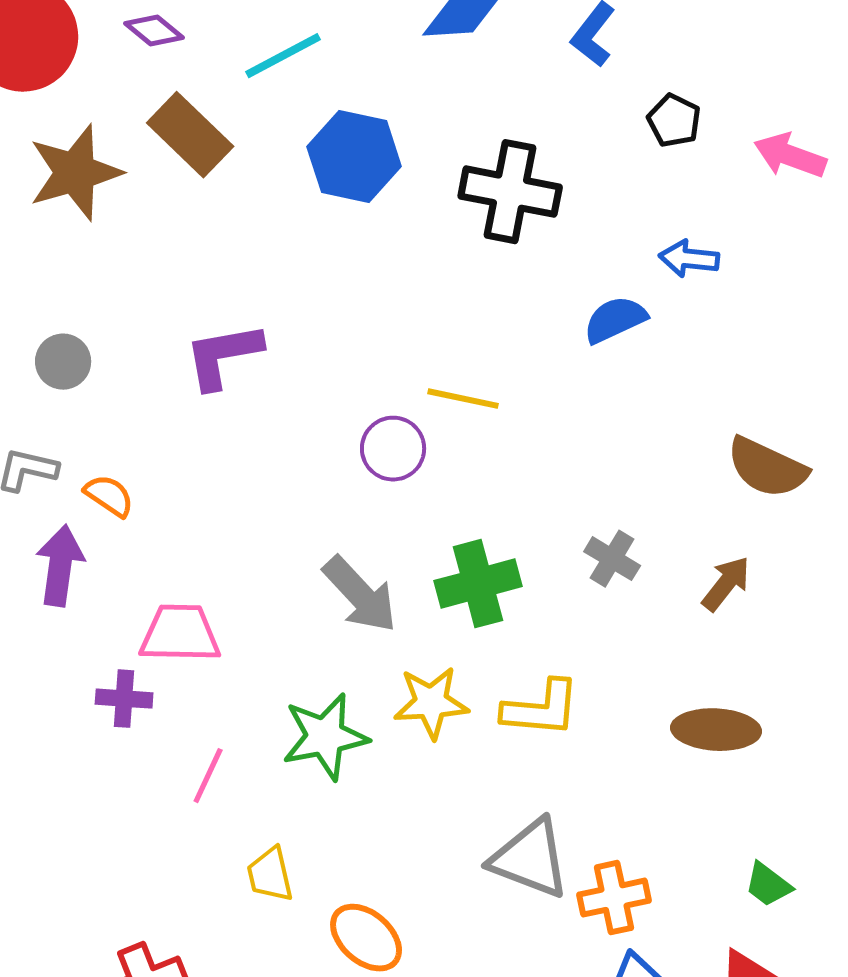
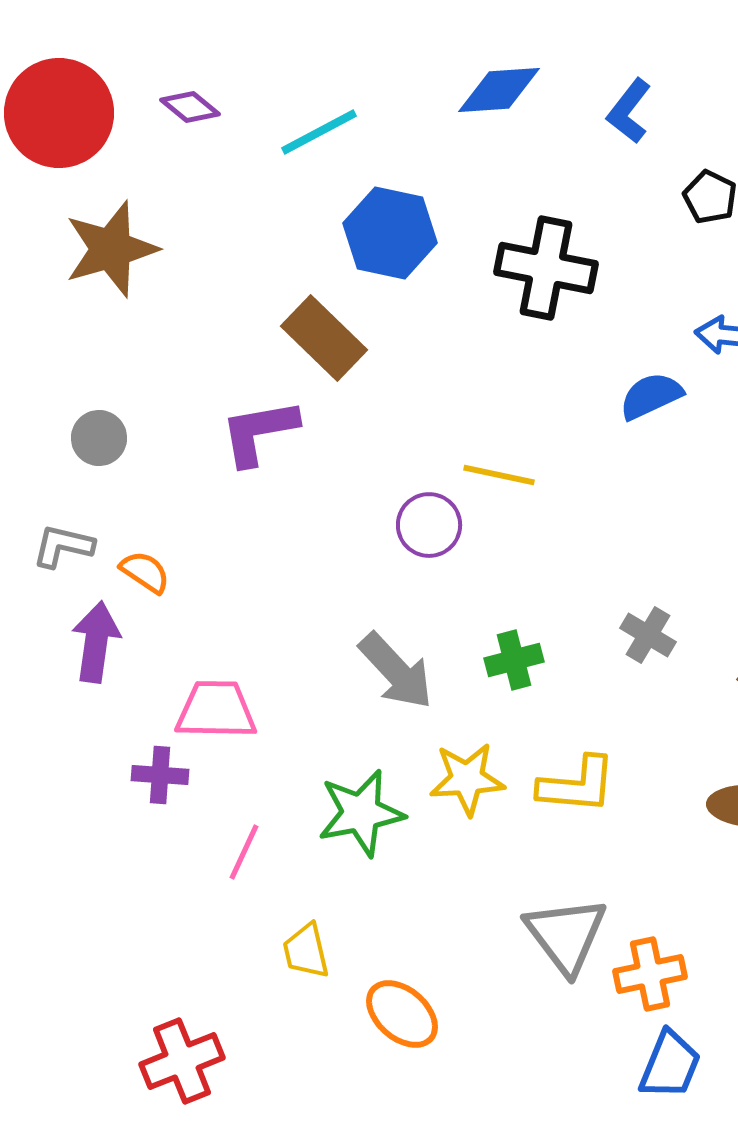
brown rectangle: (190, 135) -> (324, 338), moved
green cross: (478, 584) -> (514, 660), size x0.7
gray triangle: (530, 859) -> (566, 935), turned 32

